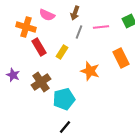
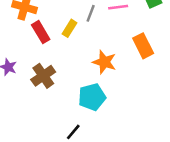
yellow rectangle: (62, 52) -> (69, 28), moved
cyan pentagon: (64, 99) -> (92, 97), moved

